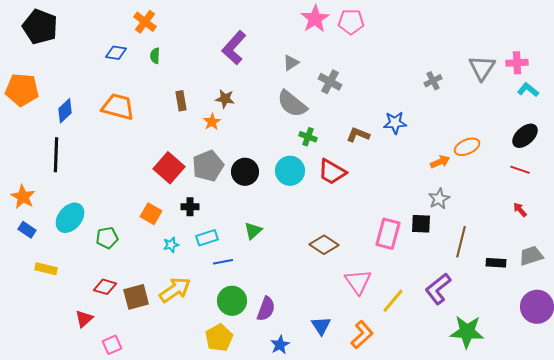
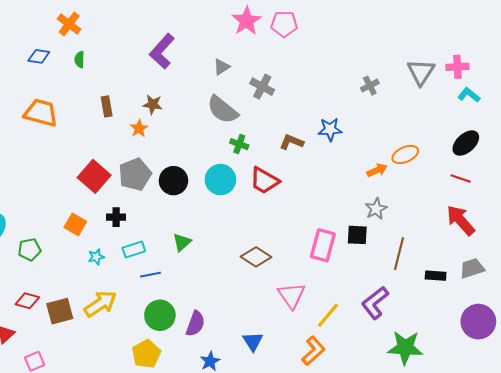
red arrow: (520, 210) -> (461, 220), size x2.0
orange L-shape: (362, 335) -> (313, 351), moved

